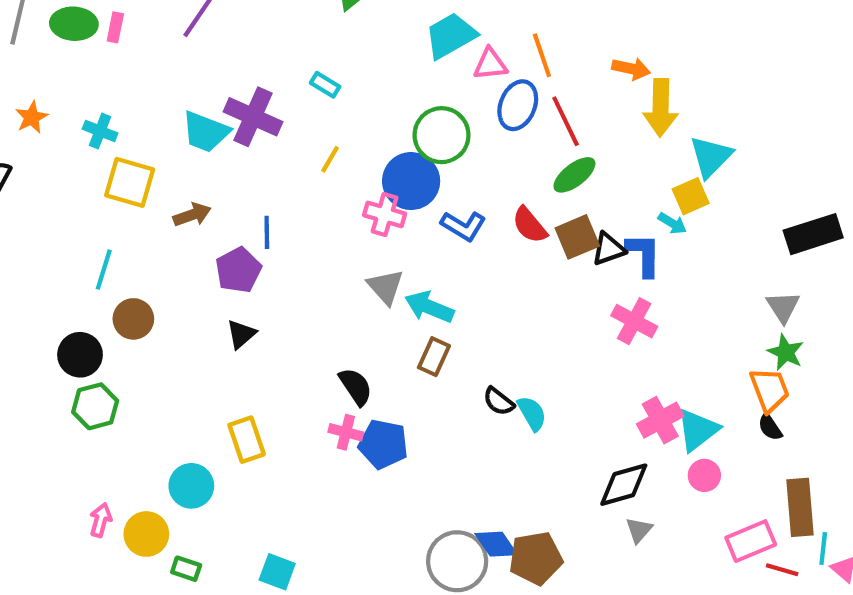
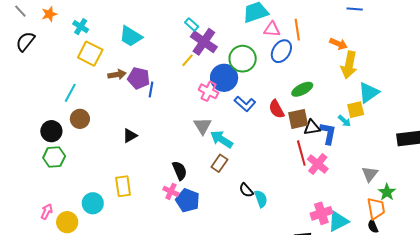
purple cross: (253, 117) -> (204, 42), moved
red line: (566, 121) -> (301, 153), moved
purple pentagon: (238, 270) -> (139, 78), moved, turned 30
gray triangle: (783, 307) -> (370, 174), moved

